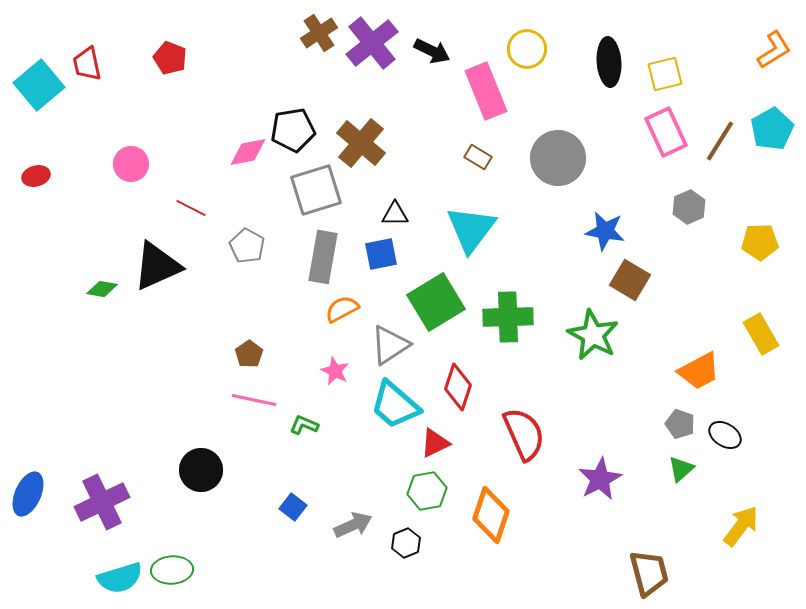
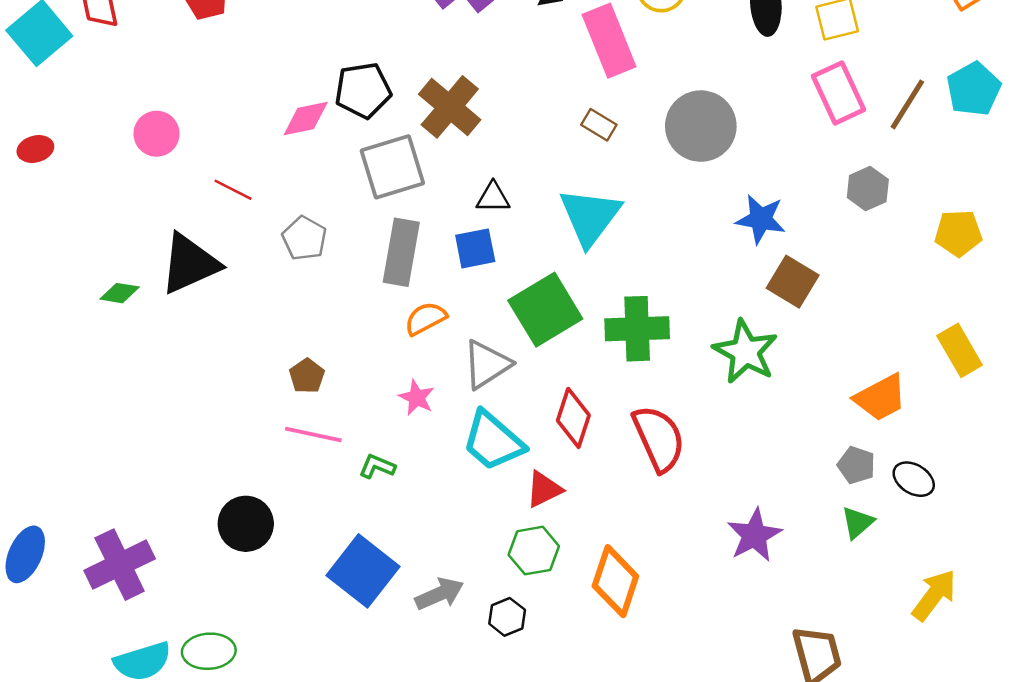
red semicircle: (524, 434) -> (659, 438), moved
blue square: (293, 507) -> (363, 571), size x2.0

